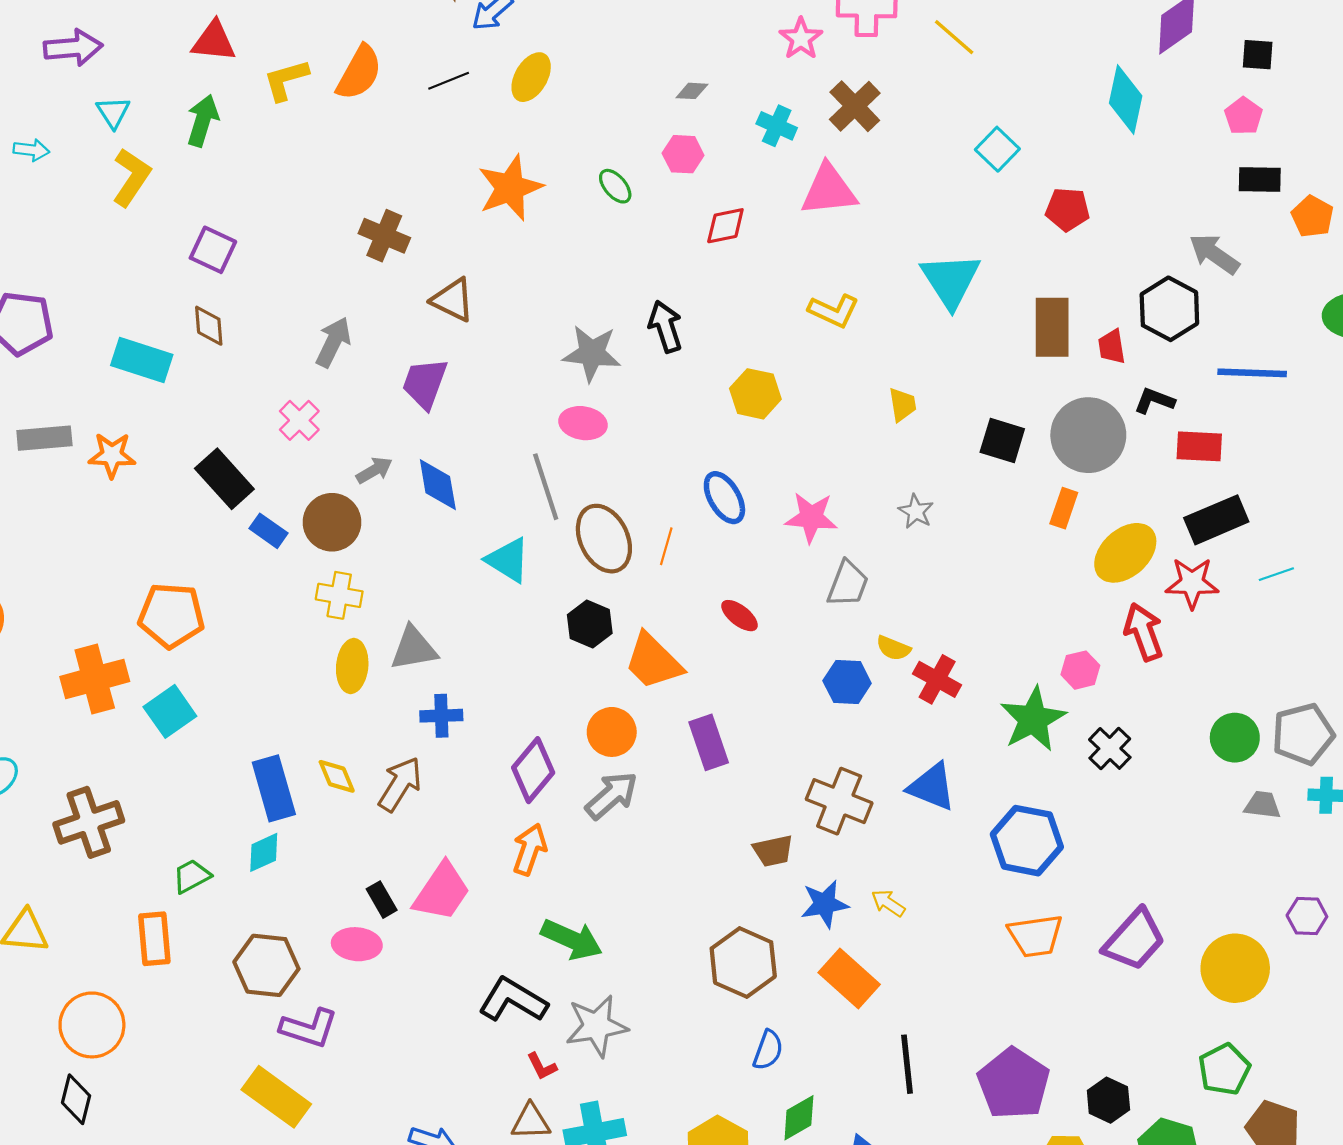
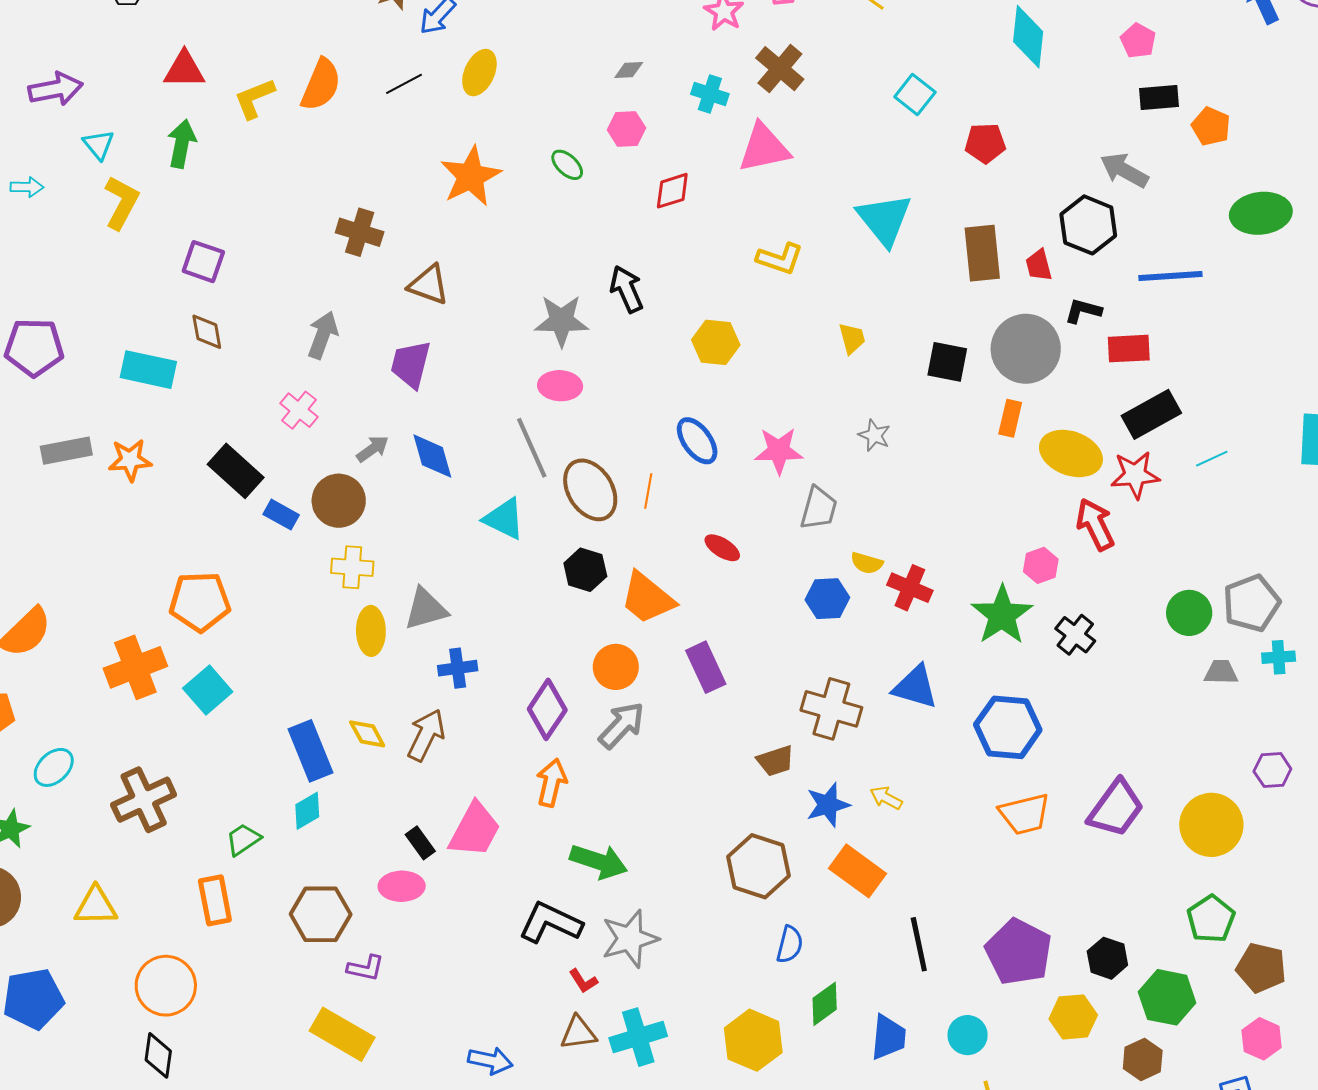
yellow ellipse: (1125, 553) -> (1071, 453), turned 68
purple L-shape: (309, 1028) -> (366, 968), size x0.7

